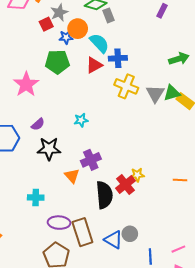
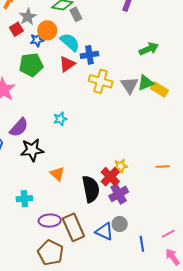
purple semicircle: (38, 124) -> (19, 127), size x1.5
purple cross: (91, 160) -> (119, 194), moved

